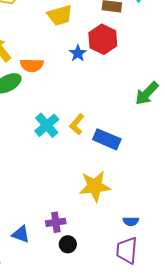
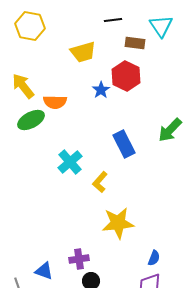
yellow L-shape: (77, 124) -> (100, 182), moved
blue rectangle: (107, 139) -> (124, 144), moved, turned 40
blue semicircle: (131, 221) -> (154, 258), turned -70

